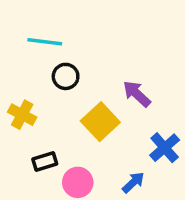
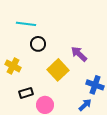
blue cross: (165, 148) -> (95, 85), turned -30
blue arrow: (133, 182) -> (85, 105), moved

